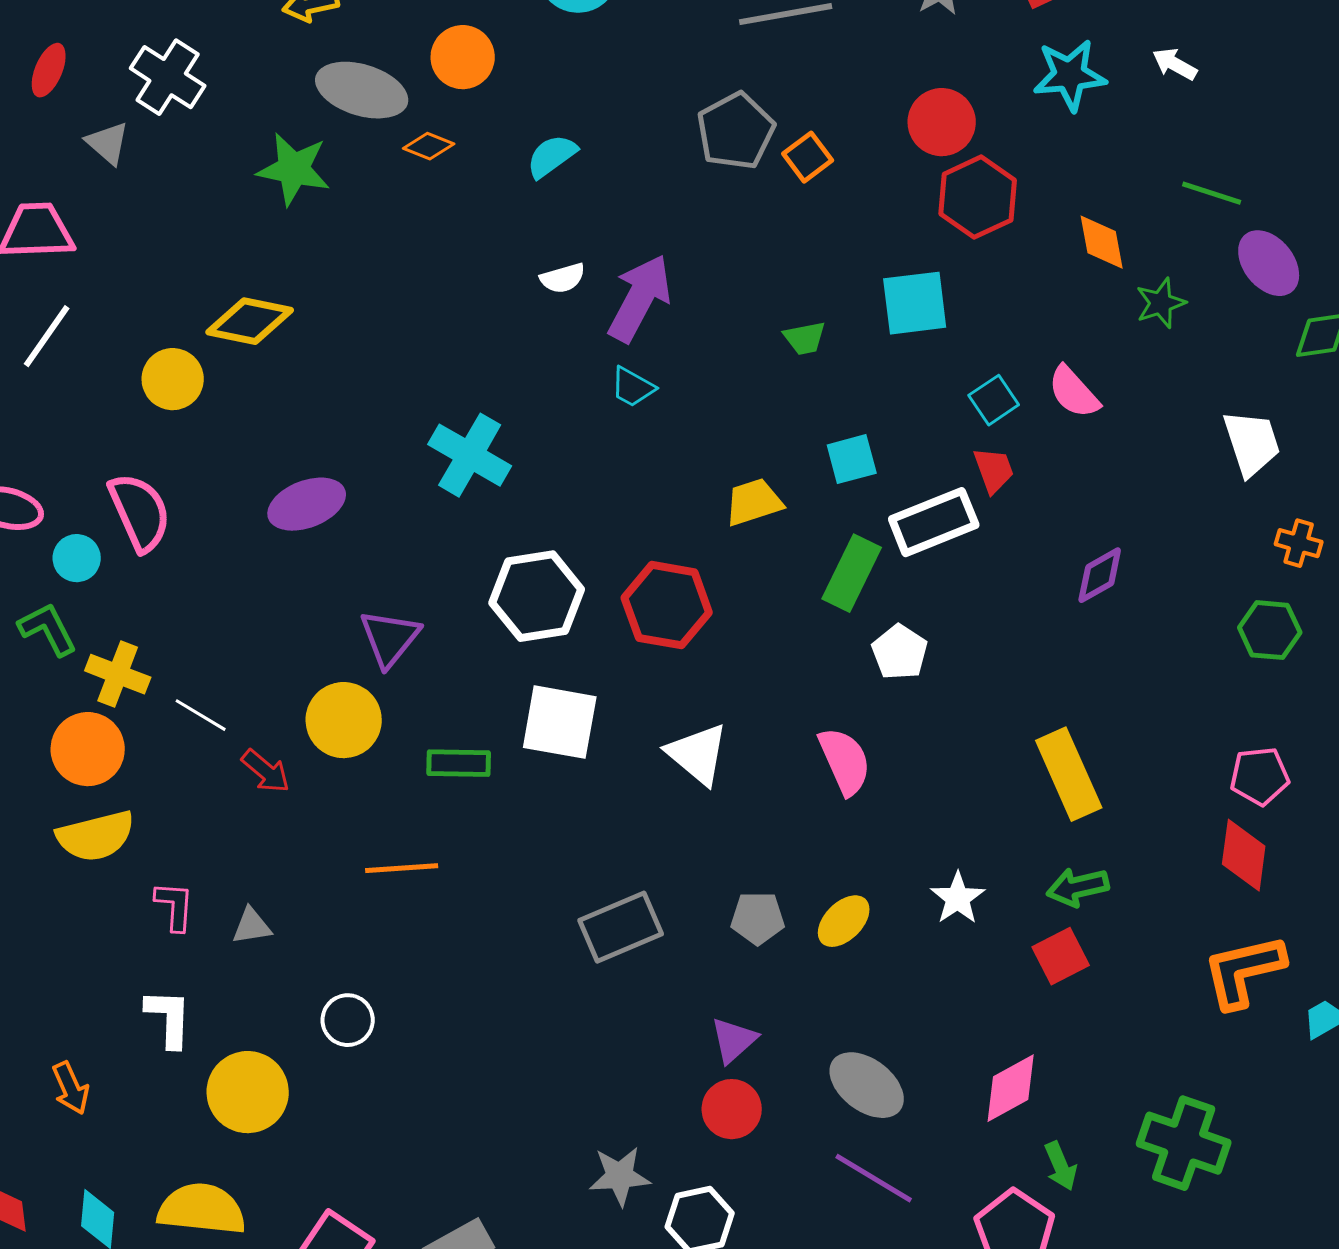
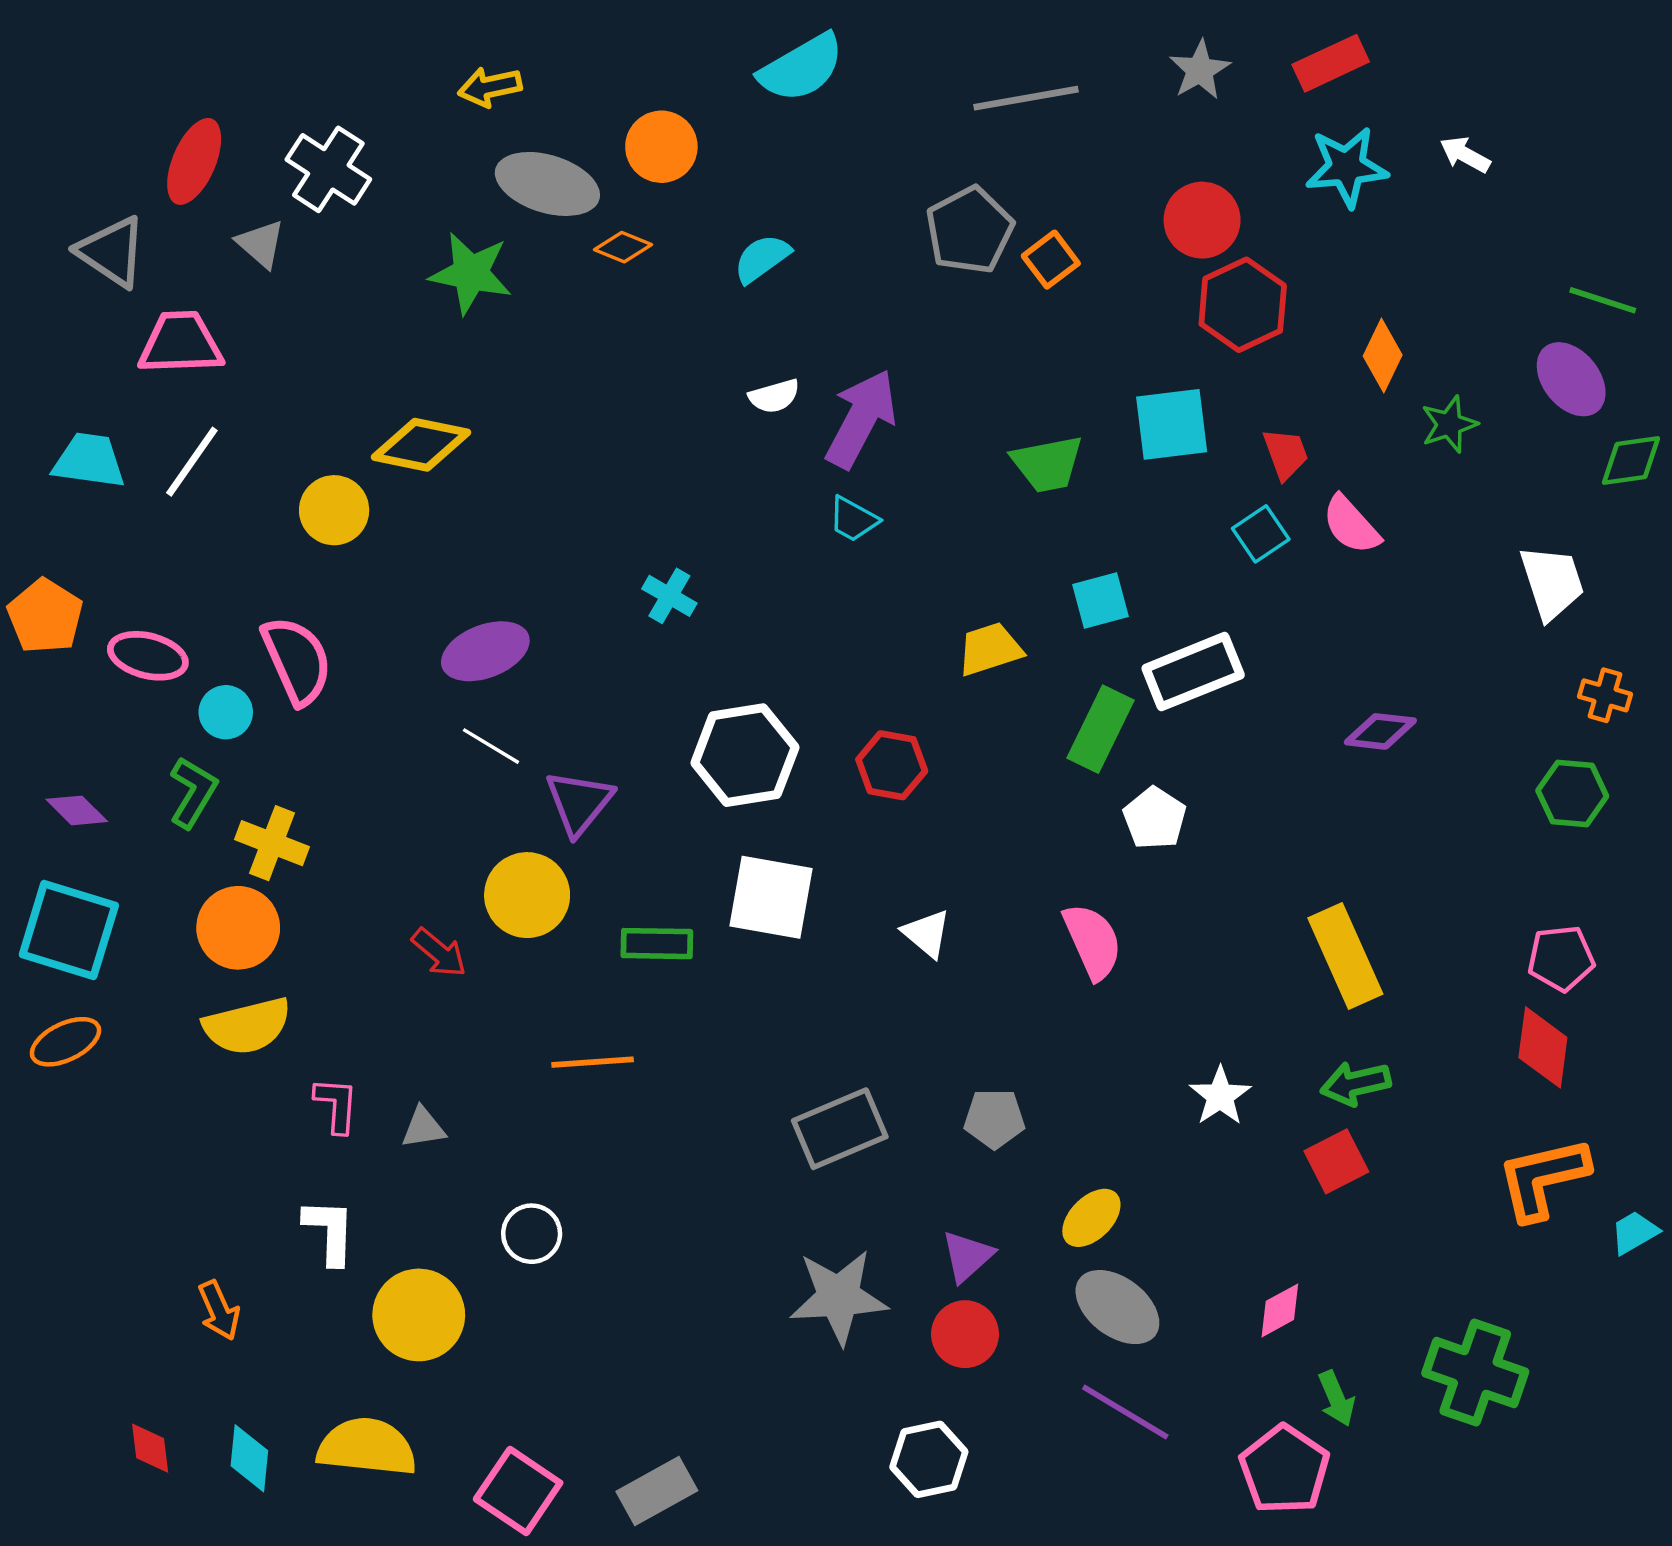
red ellipse: (49, 70) -> (194, 161), size x1.4
green line: (1212, 193) -> (1603, 300), moved
orange diamond: (1102, 242) -> (1383, 356), turned 36
green trapezoid: (805, 338) -> (1047, 464), size x1.5
cyan cross: (470, 455) -> (669, 596), size x0.6
red trapezoid: (994, 470) -> (1286, 454), moved
purple diamond: (1100, 575) -> (1380, 731), turned 36
red hexagon: (667, 605) -> (892, 765), size x0.7
green L-shape: (48, 629) -> (193, 792), turned 58
white line: (201, 715) -> (491, 746), moved
white triangle: (698, 754) -> (927, 933), size x0.7
yellow ellipse: (844, 921) -> (1091, 1218), moved
pink diamond: (1011, 1088) -> (1280, 1310), size x0.7
gray star: (620, 1176) -> (839, 1297), moved, size x1.4

